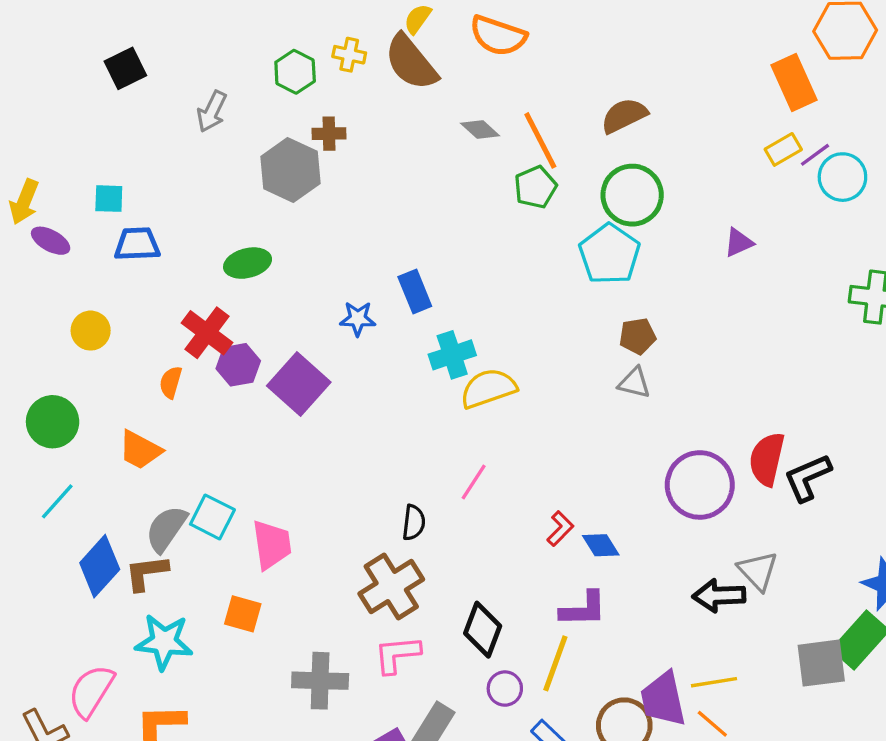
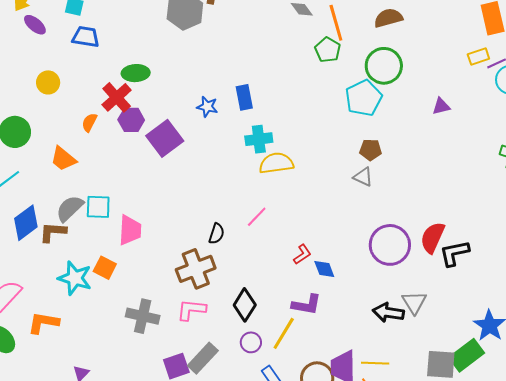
green pentagon: (535, 187) -> (328, 50), turned -30
green ellipse: (248, 263) -> (136, 73), moved
cyan square: (212, 517) -> (98, 207), turned -36
cyan star: (164, 642) -> (75, 278), moved

